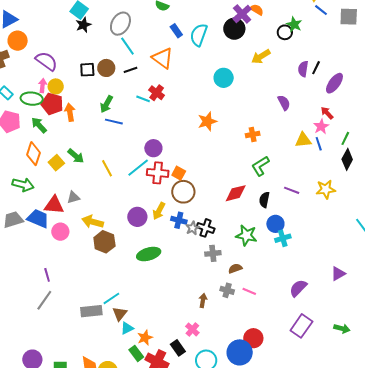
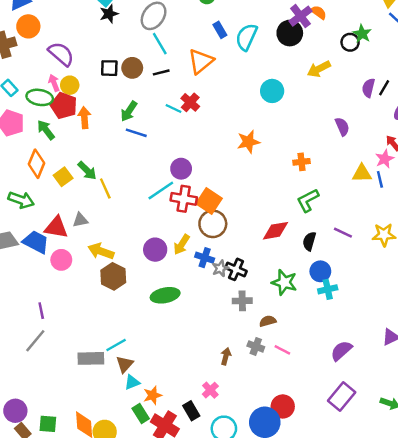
orange triangle: (163, 58) -> (201, 61), turned 40
pink arrow: (43, 86) -> (54, 83), turned -32
yellow line: (107, 168) -> (105, 188), moved
orange square: (179, 173) -> (209, 201), size x1.5

